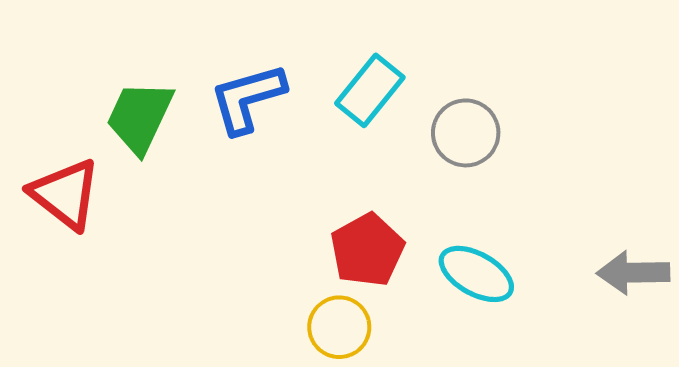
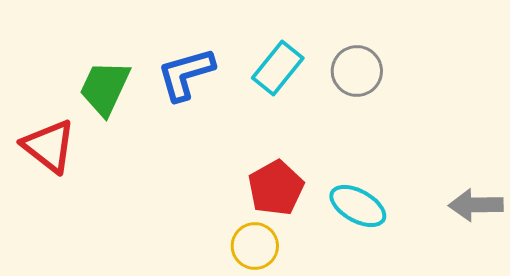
gray circle: (466, 133) -> (357, 71), moved

